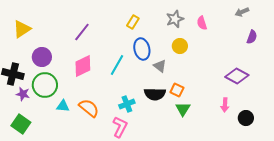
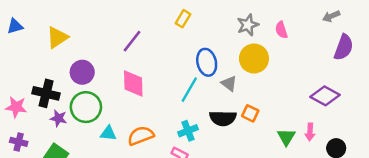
yellow rectangle: (133, 22) -> (183, 19), moved
purple semicircle: (252, 37) -> (344, 47), size x1.5
yellow circle: (180, 46) -> (254, 59), size x1.5
cyan line: (117, 65) -> (189, 90), moved
pink diamond: (83, 66) -> (133, 83), turned -65
orange semicircle: (89, 108) -> (141, 136), turned -60
green triangle: (183, 109) -> (286, 137), moved

